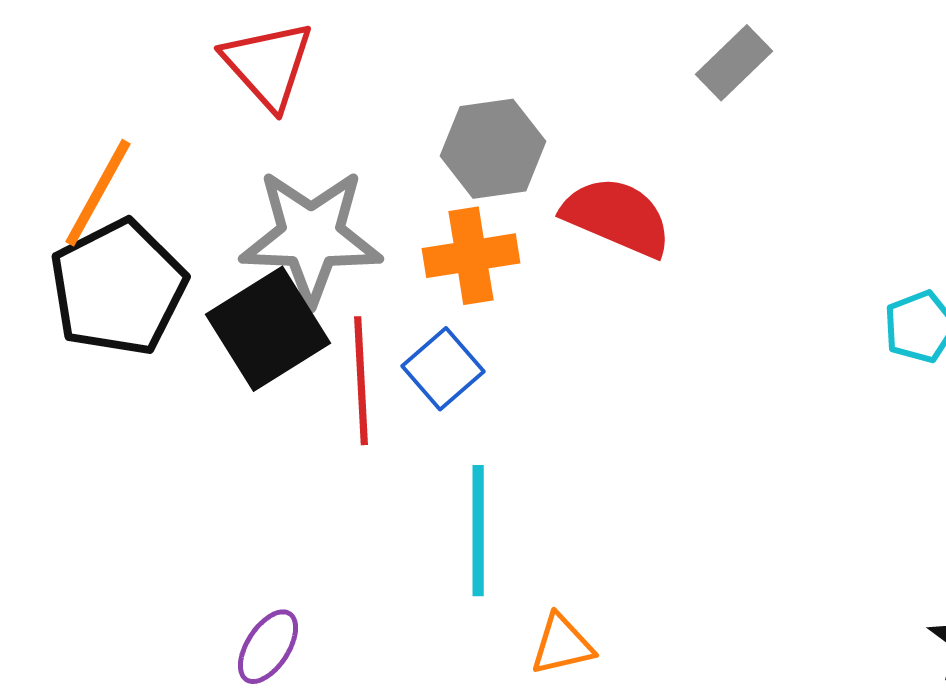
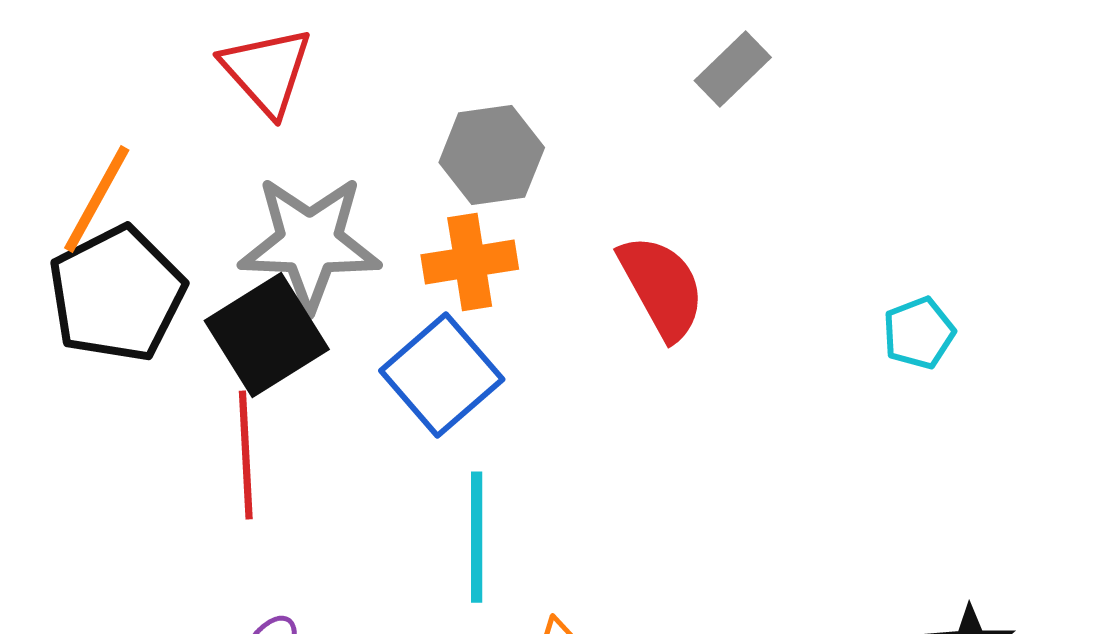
red semicircle: (617, 217) -> (662, 287), moved, turned 38
blue square: (443, 369) -> (442, 375), size x1.5
red line: (361, 381) -> (246, 455), moved

